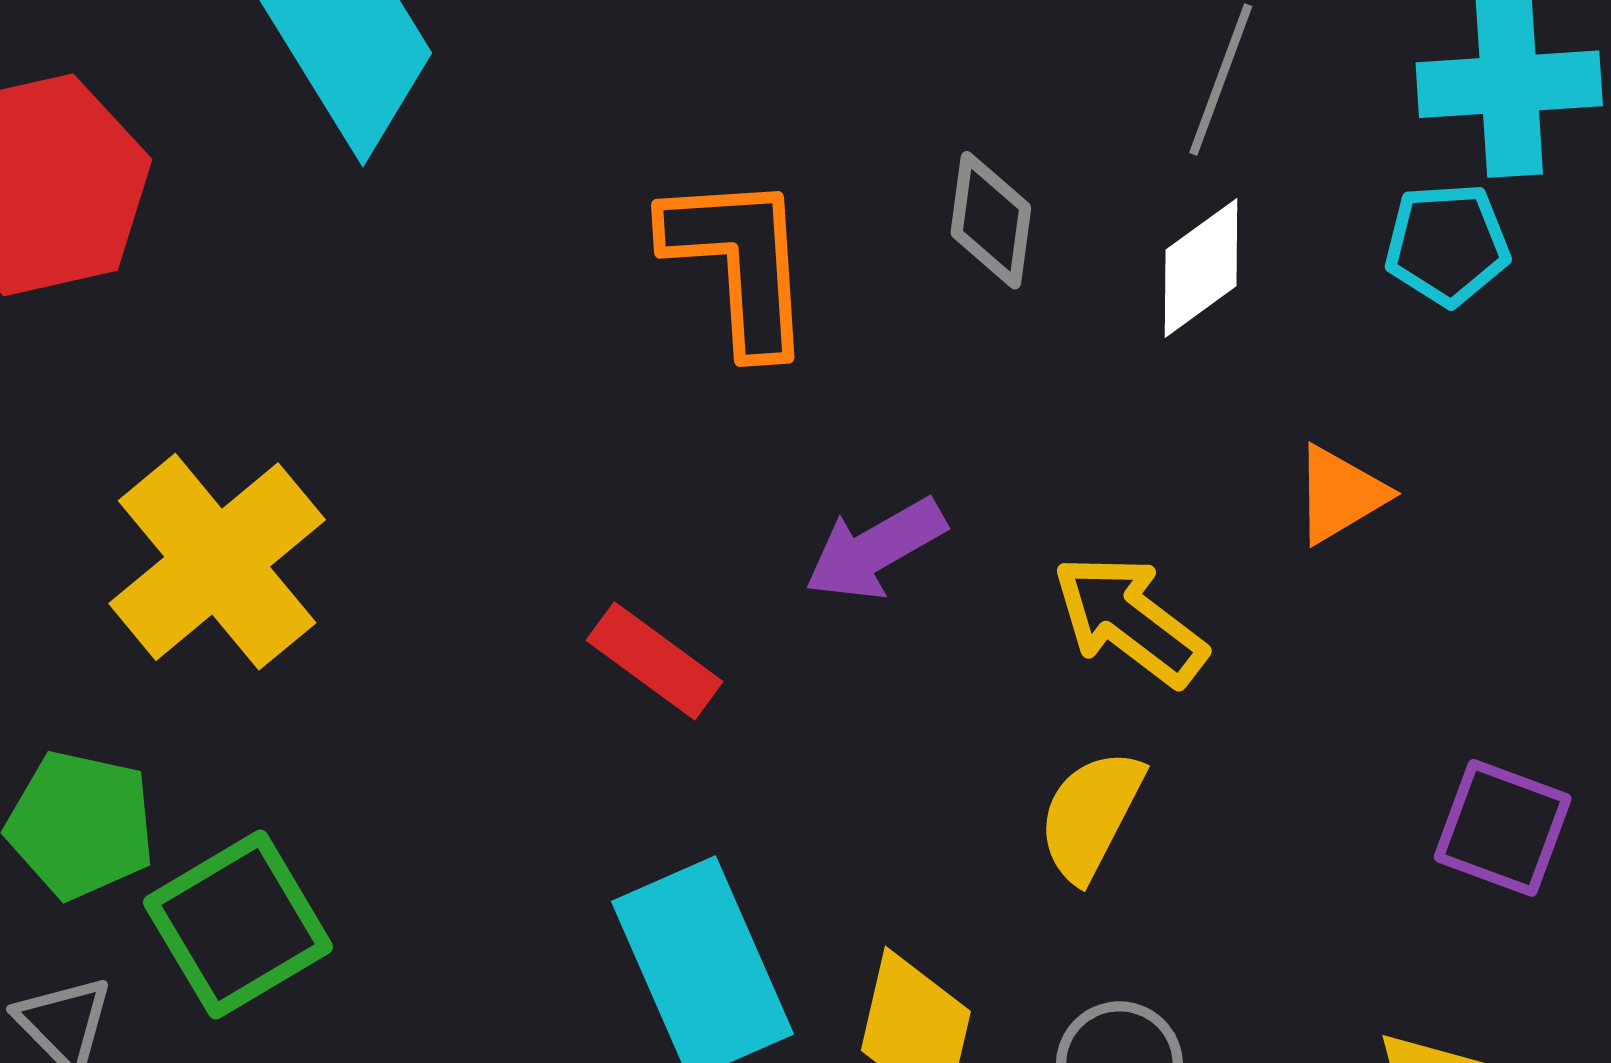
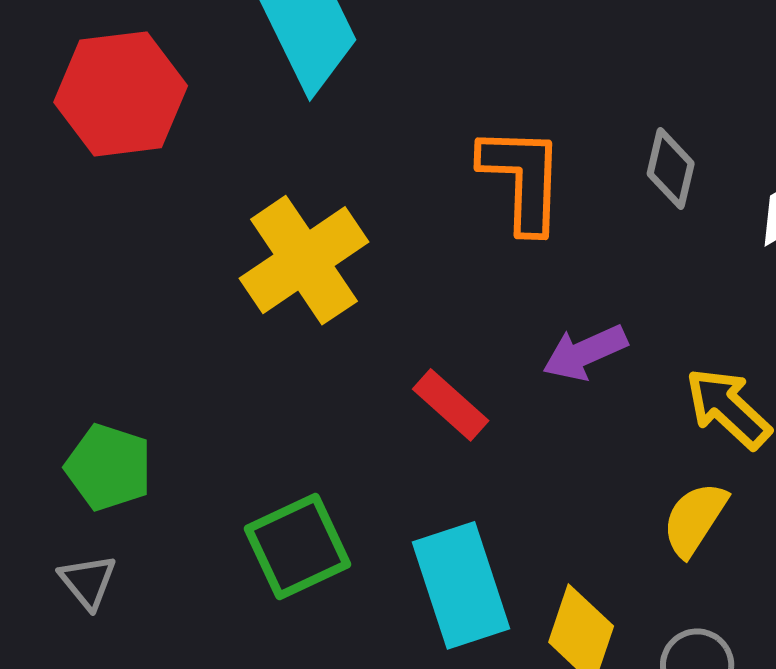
yellow cross: (217, 562) -> (304, 260), moved
green square: (238, 925) -> (297, 546), moved

